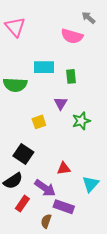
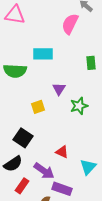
pink triangle: (15, 27) -> (15, 15), turned -40
pink semicircle: (72, 36) -> (70, 24), turned 100
green rectangle: (71, 76) -> (91, 63), moved
red triangle: (64, 168) -> (62, 152), turned 32

